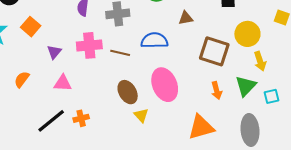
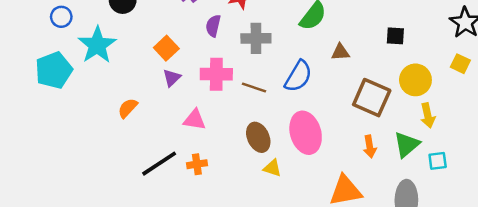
orange square: (31, 27) -> (166, 48), moved
blue semicircle: (154, 40) -> (298, 76), turned 116
pink triangle: (63, 83) -> (195, 120), moved
yellow triangle: (141, 115) -> (272, 168), turned -35

